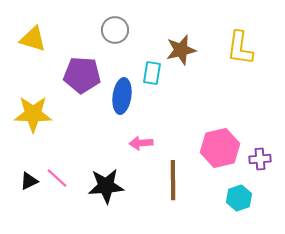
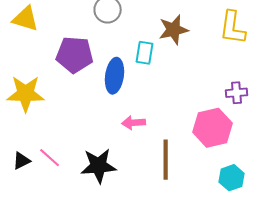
purple cross: (260, 159) -> (237, 93), moved

